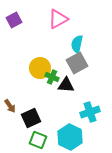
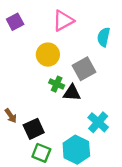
cyan semicircle: (77, 44) -> (104, 37), moved
yellow circle: (40, 68) -> (48, 55), moved
cyan cross: (90, 112) -> (98, 122), turned -30

